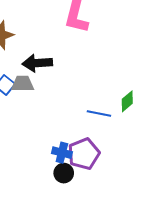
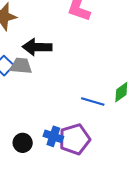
black circle: (64, 173) -> (23, 143), moved

